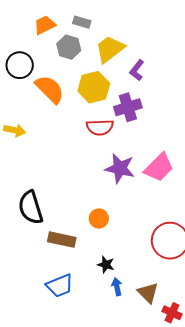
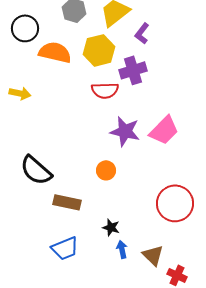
orange semicircle: (50, 89) -> (55, 52), turned -32
black semicircle: (31, 207) -> (36, 170), turned -32
orange circle: (99, 219) -> (106, 170), moved

